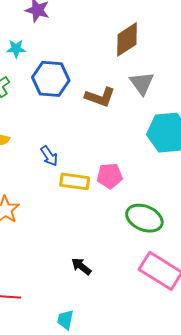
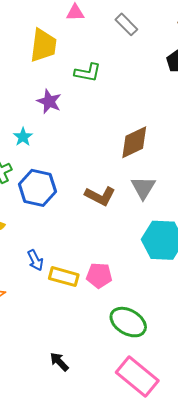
cyan star: (16, 49) -> (23, 137), turned 30
blue hexagon: (51, 79) -> (37, 188), moved
blue arrow: (49, 156) -> (35, 260), moved

